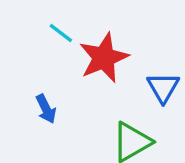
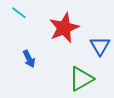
cyan line: (61, 33) -> (19, 13), moved

